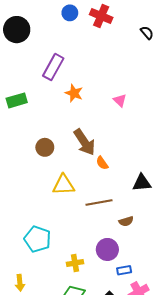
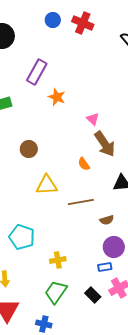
pink triangle: (120, 100) -> (93, 119), moved
brown arrow: (84, 142) -> (105, 144), moved
purple circle: (107, 249) -> (114, 247), moved

